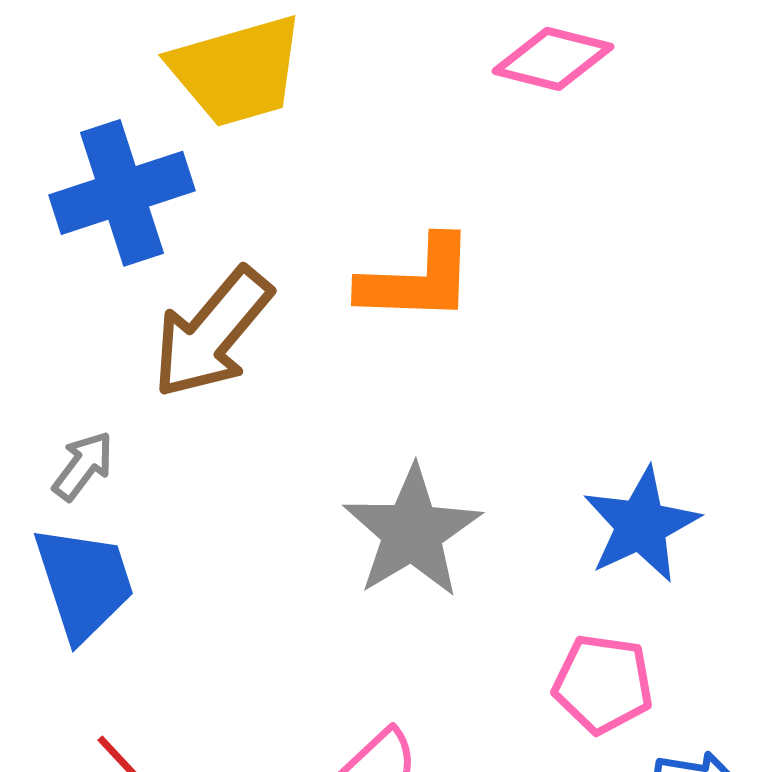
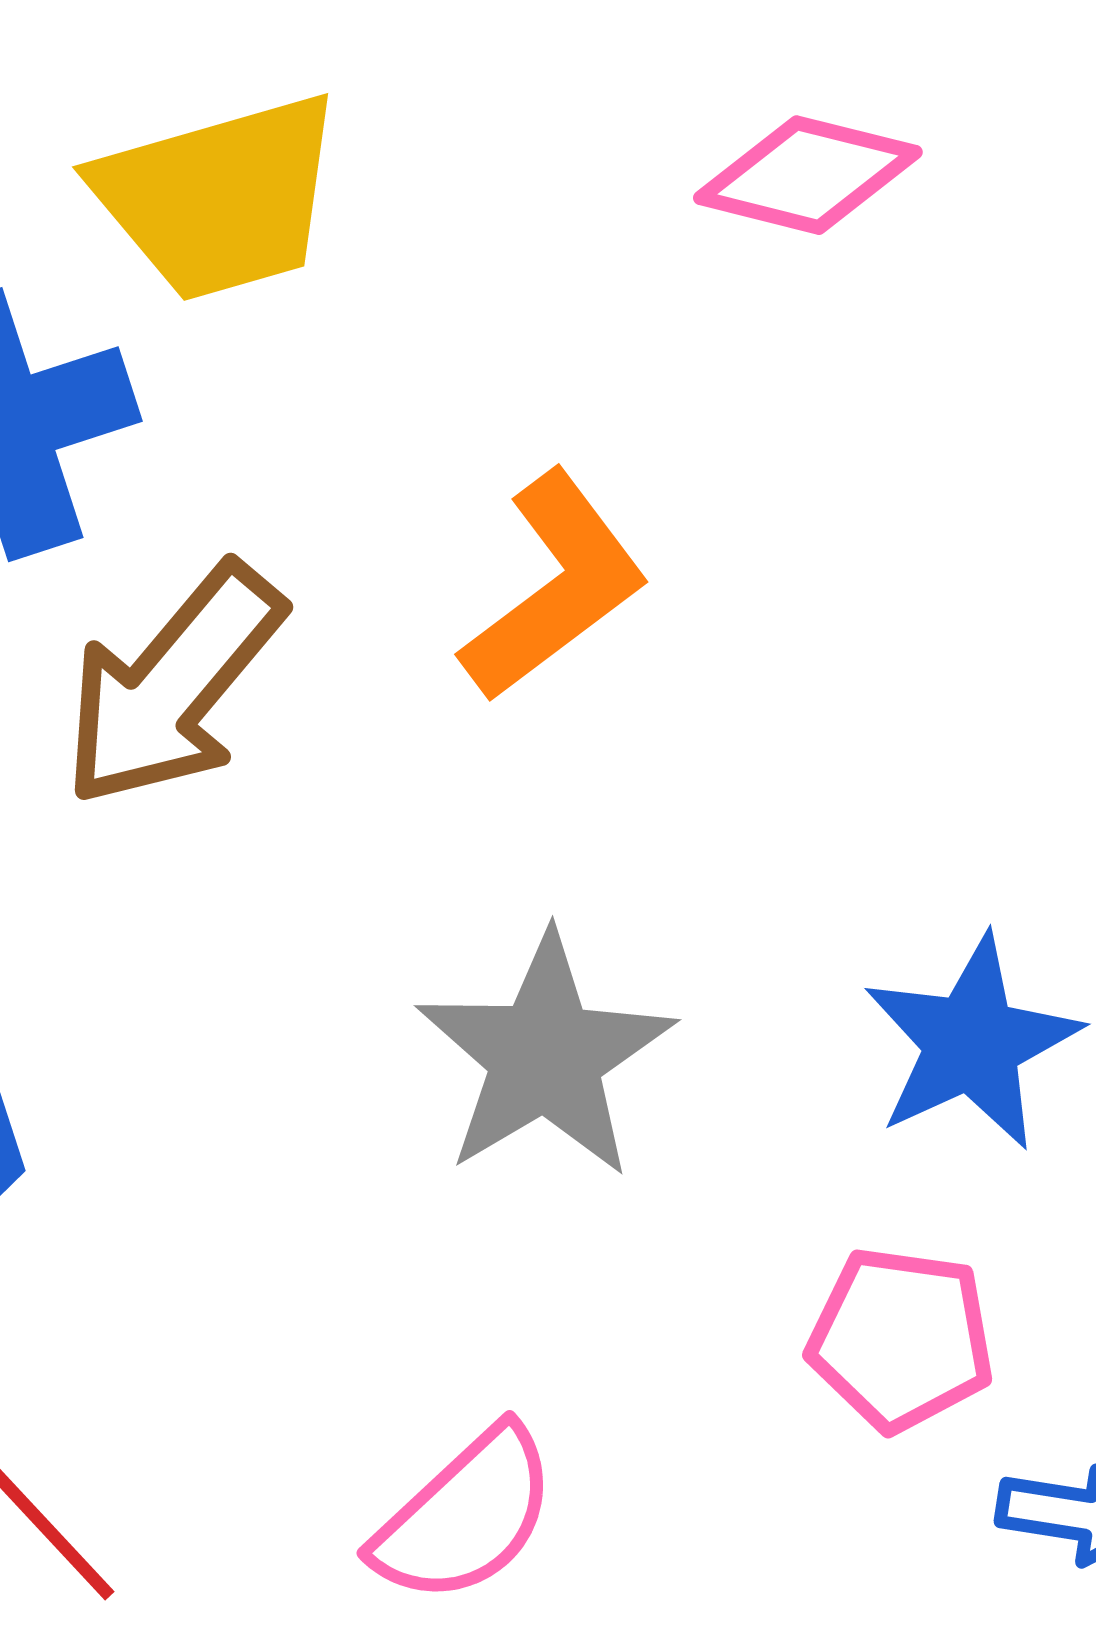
orange L-shape: (417, 280) -> (555, 587), turned -39

